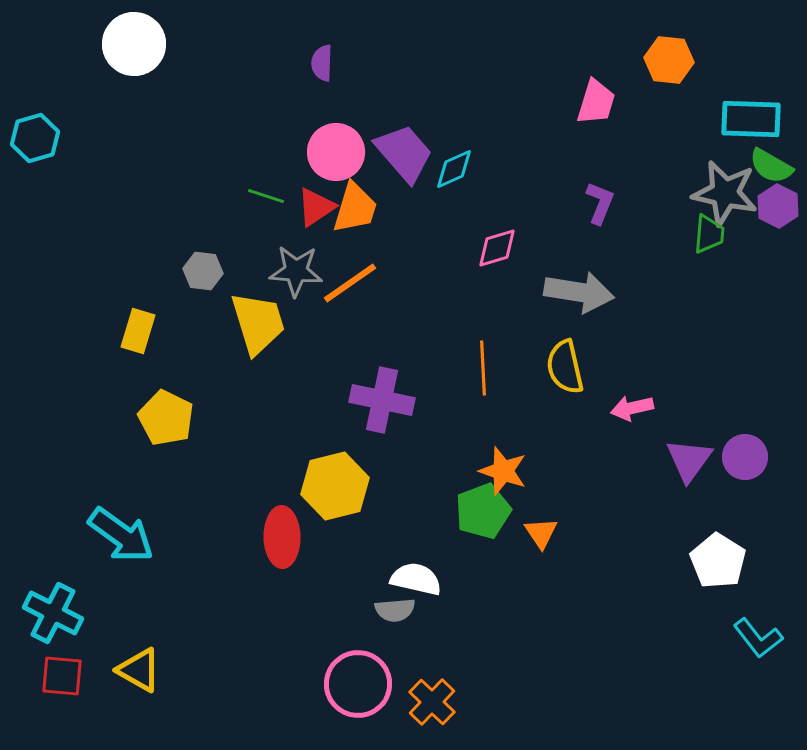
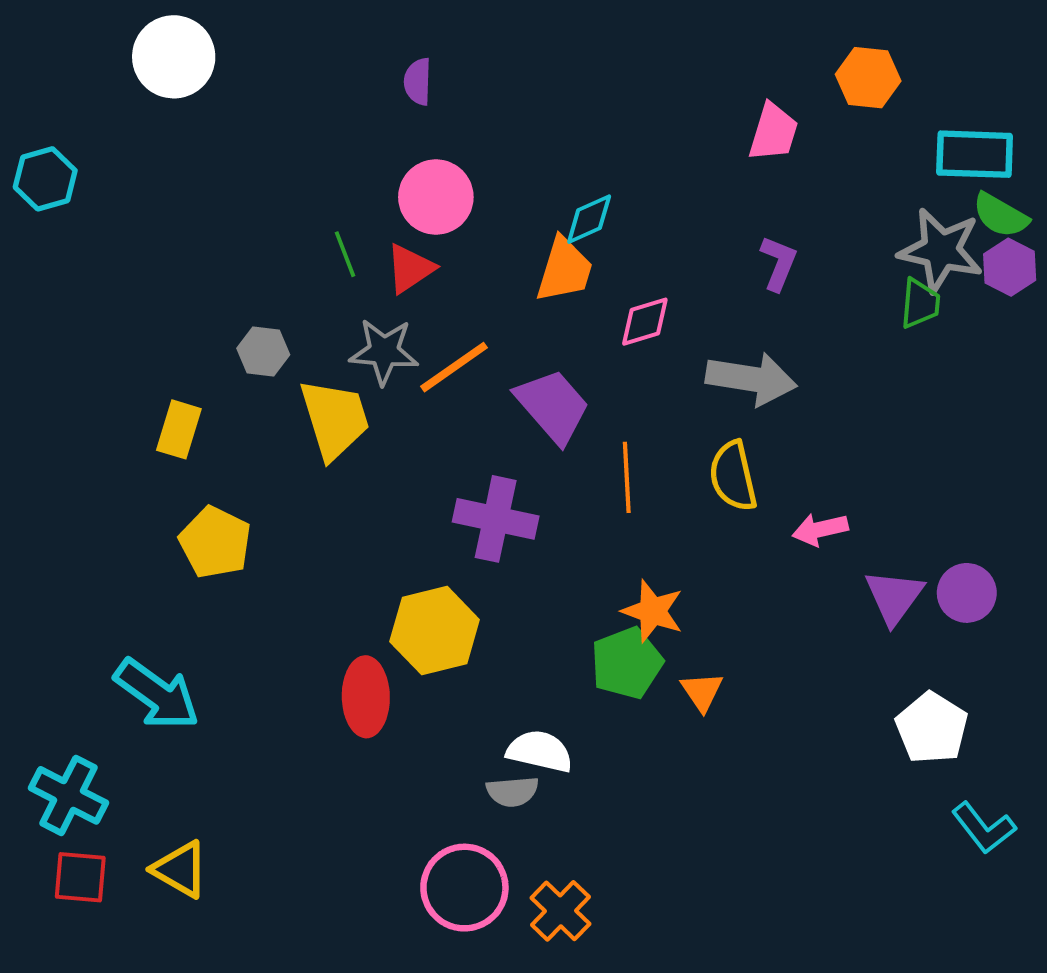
purple trapezoid: (404, 153) -> (553, 406), moved
green line: (266, 196) -> (345, 254), turned 51
orange trapezoid: (355, 208) -> (564, 270), moved

